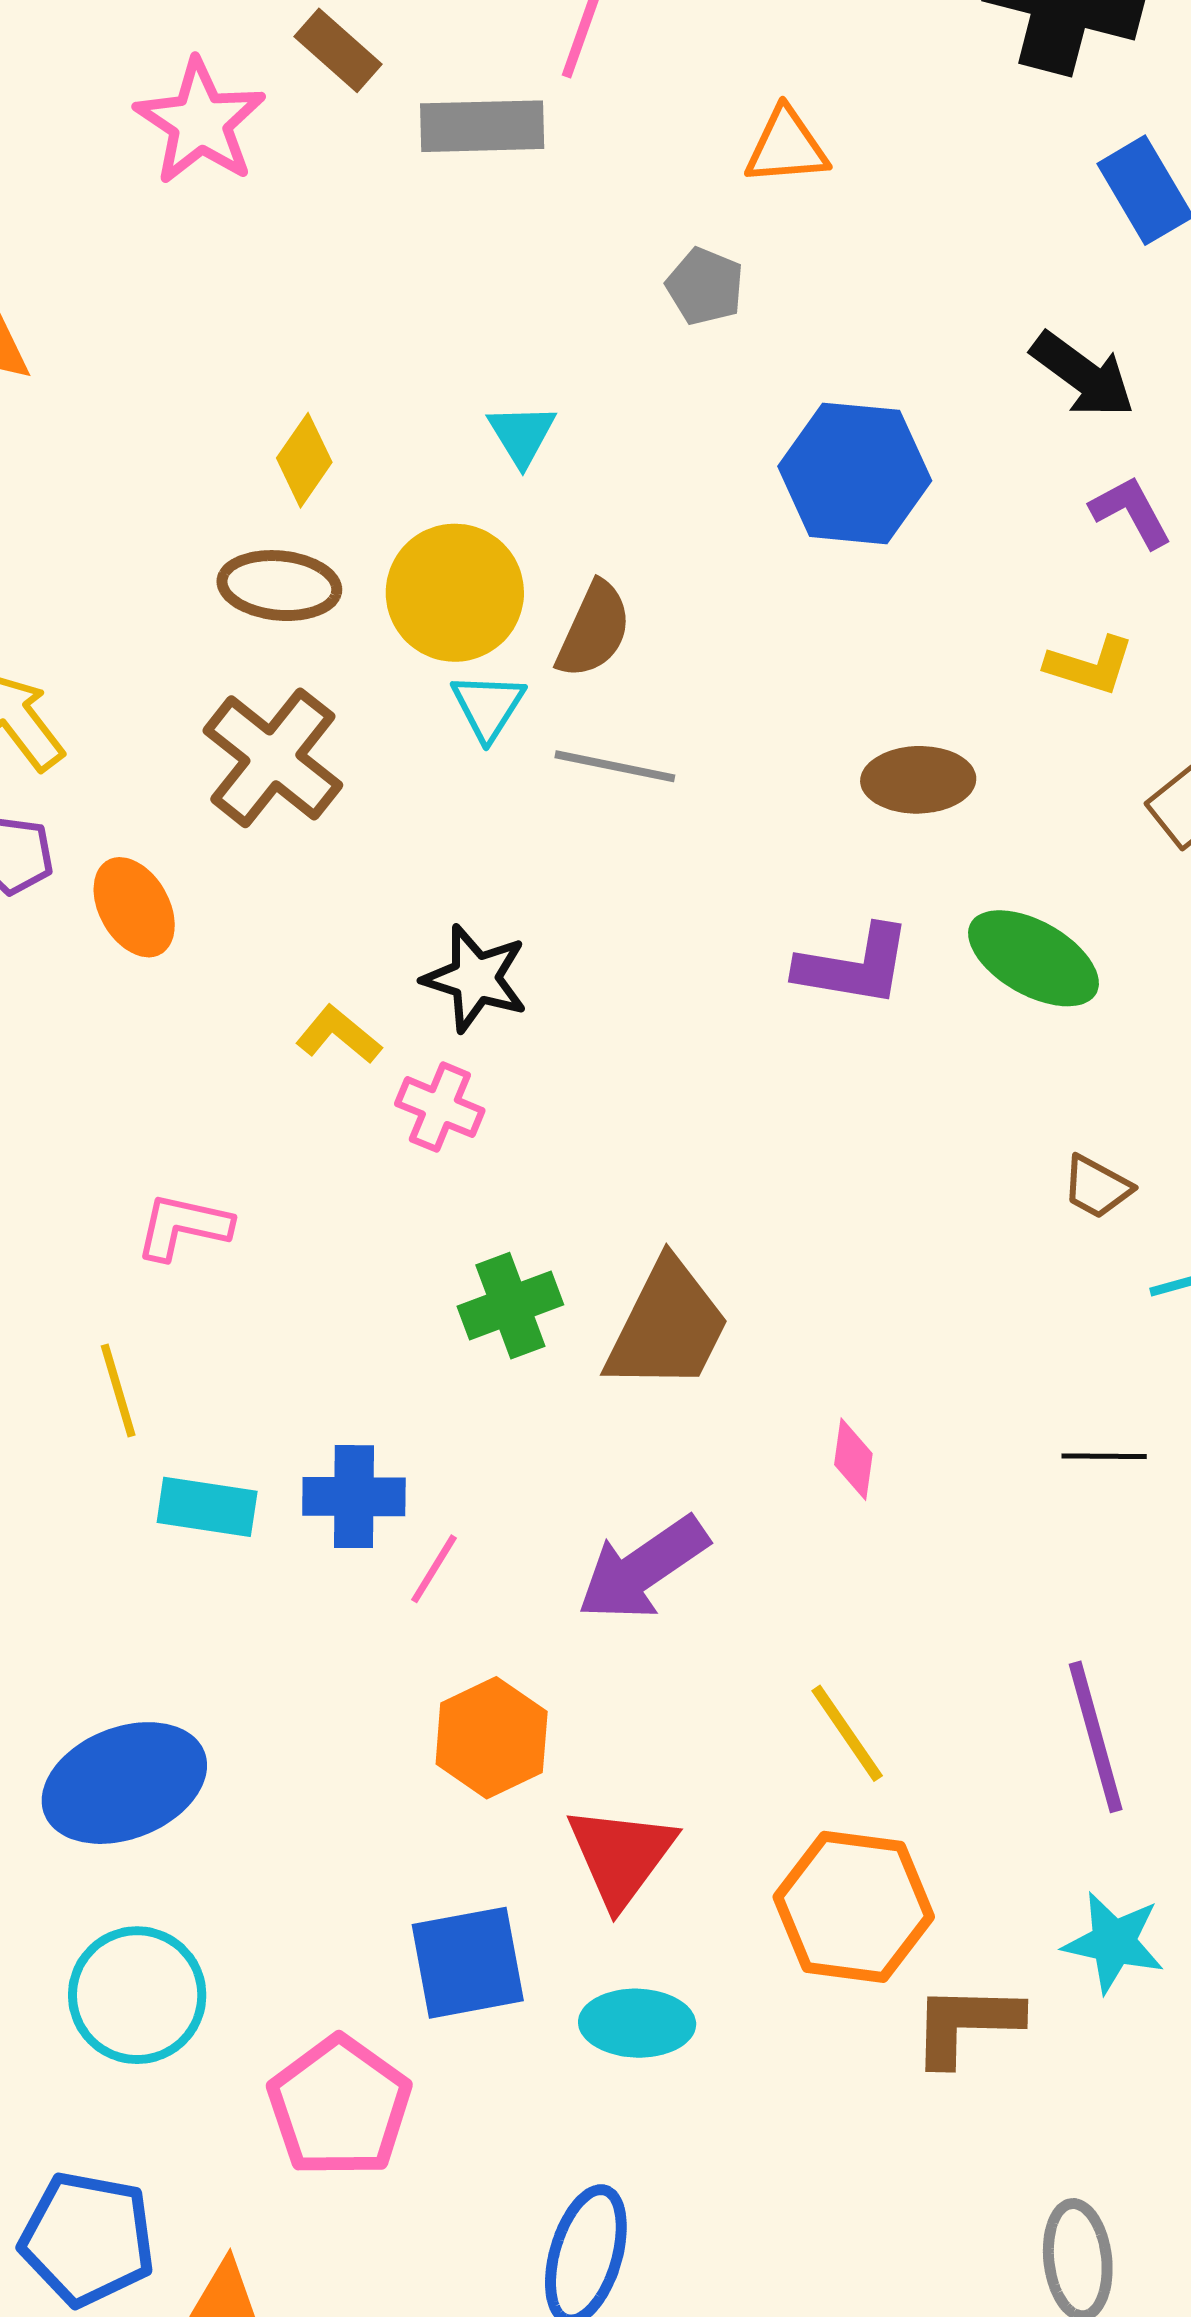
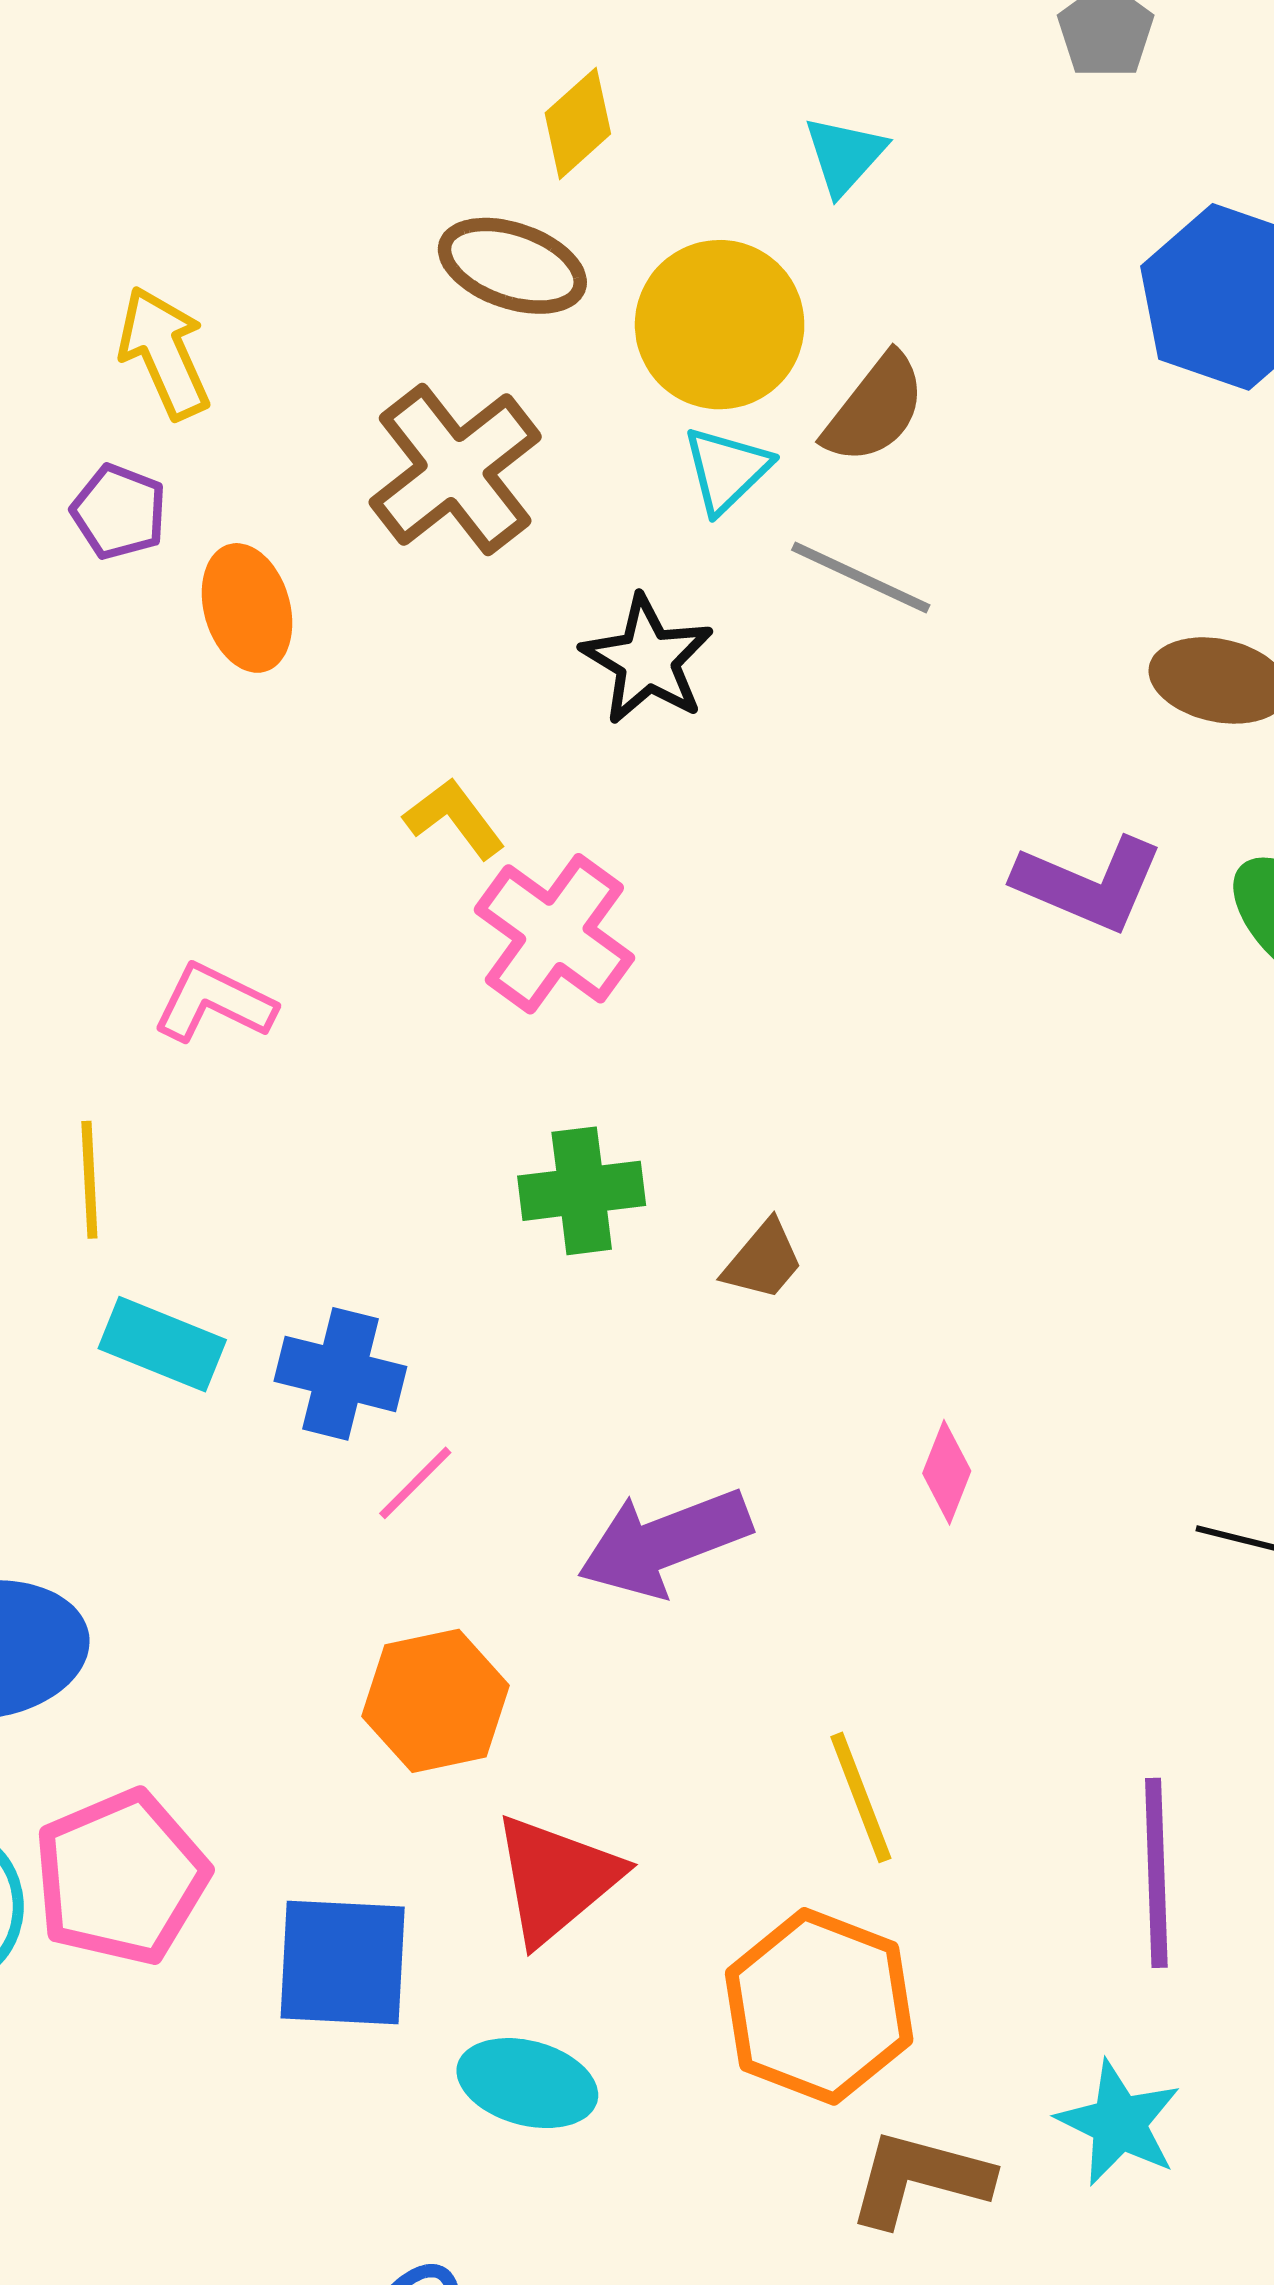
black star: (475, 978) -> (647, 660), moved
pink cross: (440, 1107) -> (554, 934), size x1.5
brown trapezoid: (667, 1326) -> (763, 1260), size x0.5
pink pentagon: (339, 2107) -> (121, 1878), moved

